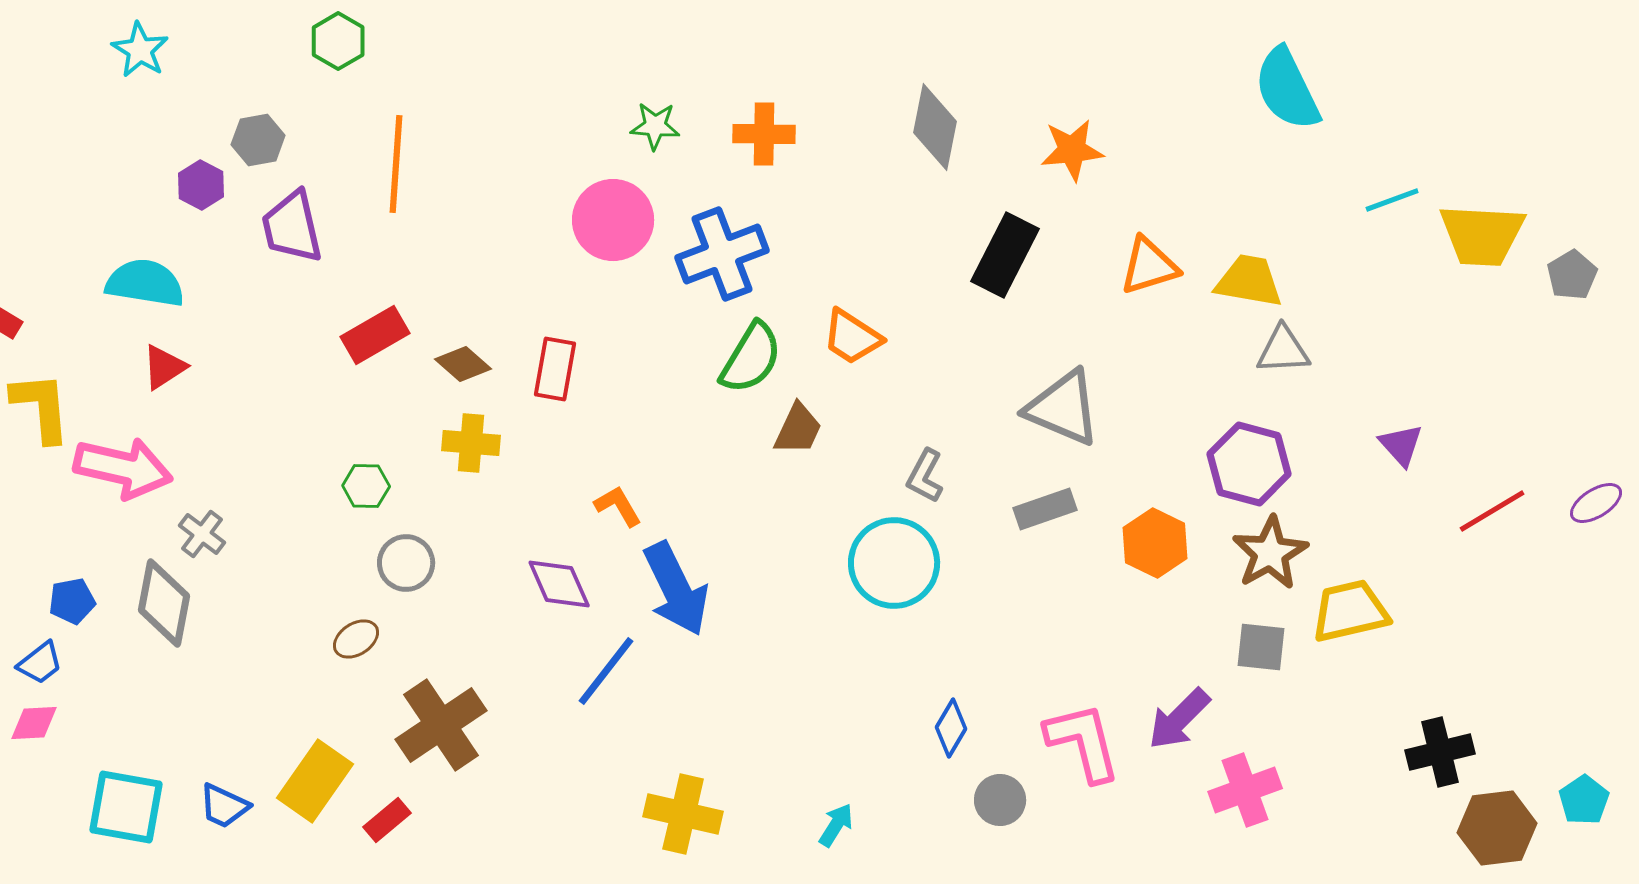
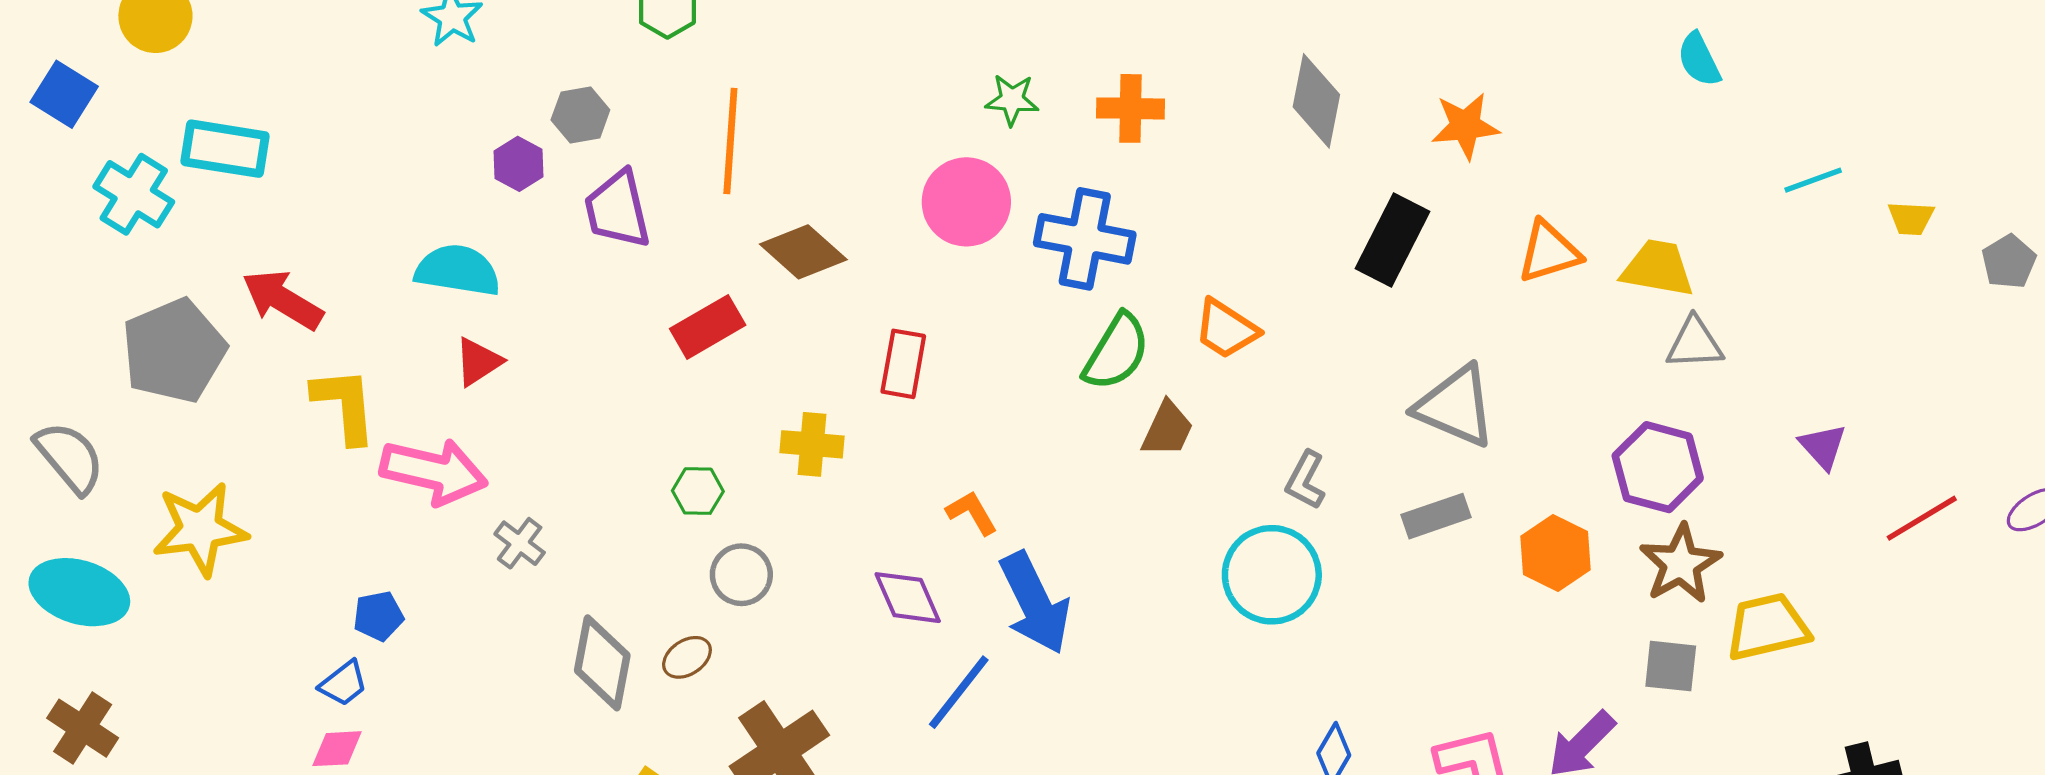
cyan semicircle: (1287, 89) -> (1699, 60), size x0.6
yellow trapezoid: (1482, 235) -> (1911, 218), size x0.5
blue cross: (722, 254) -> (1085, 239), turned 32
brown diamond: (463, 364) -> (803, 252), moved, size x1.4
gray diamond: (164, 603) -> (602, 663), moved

